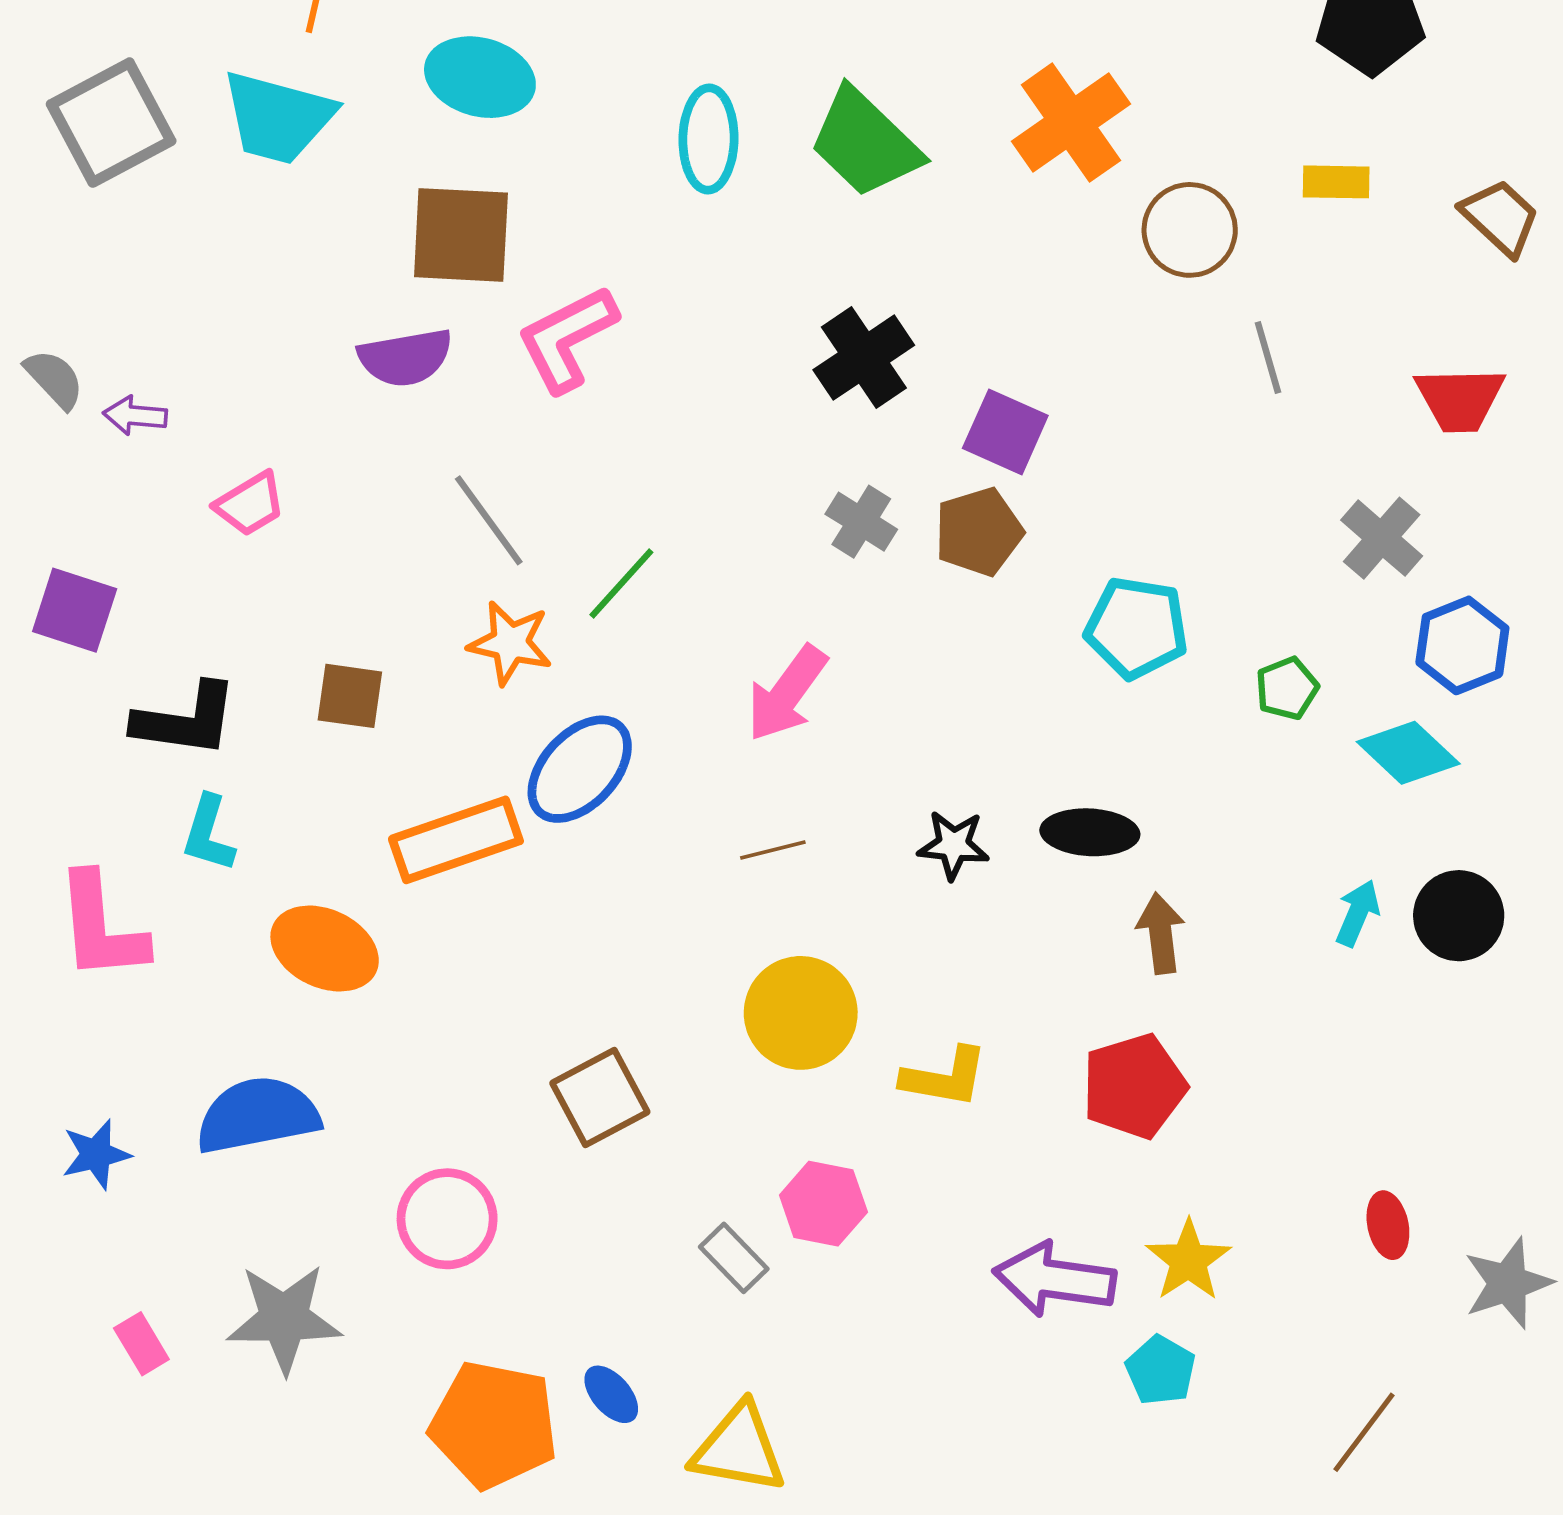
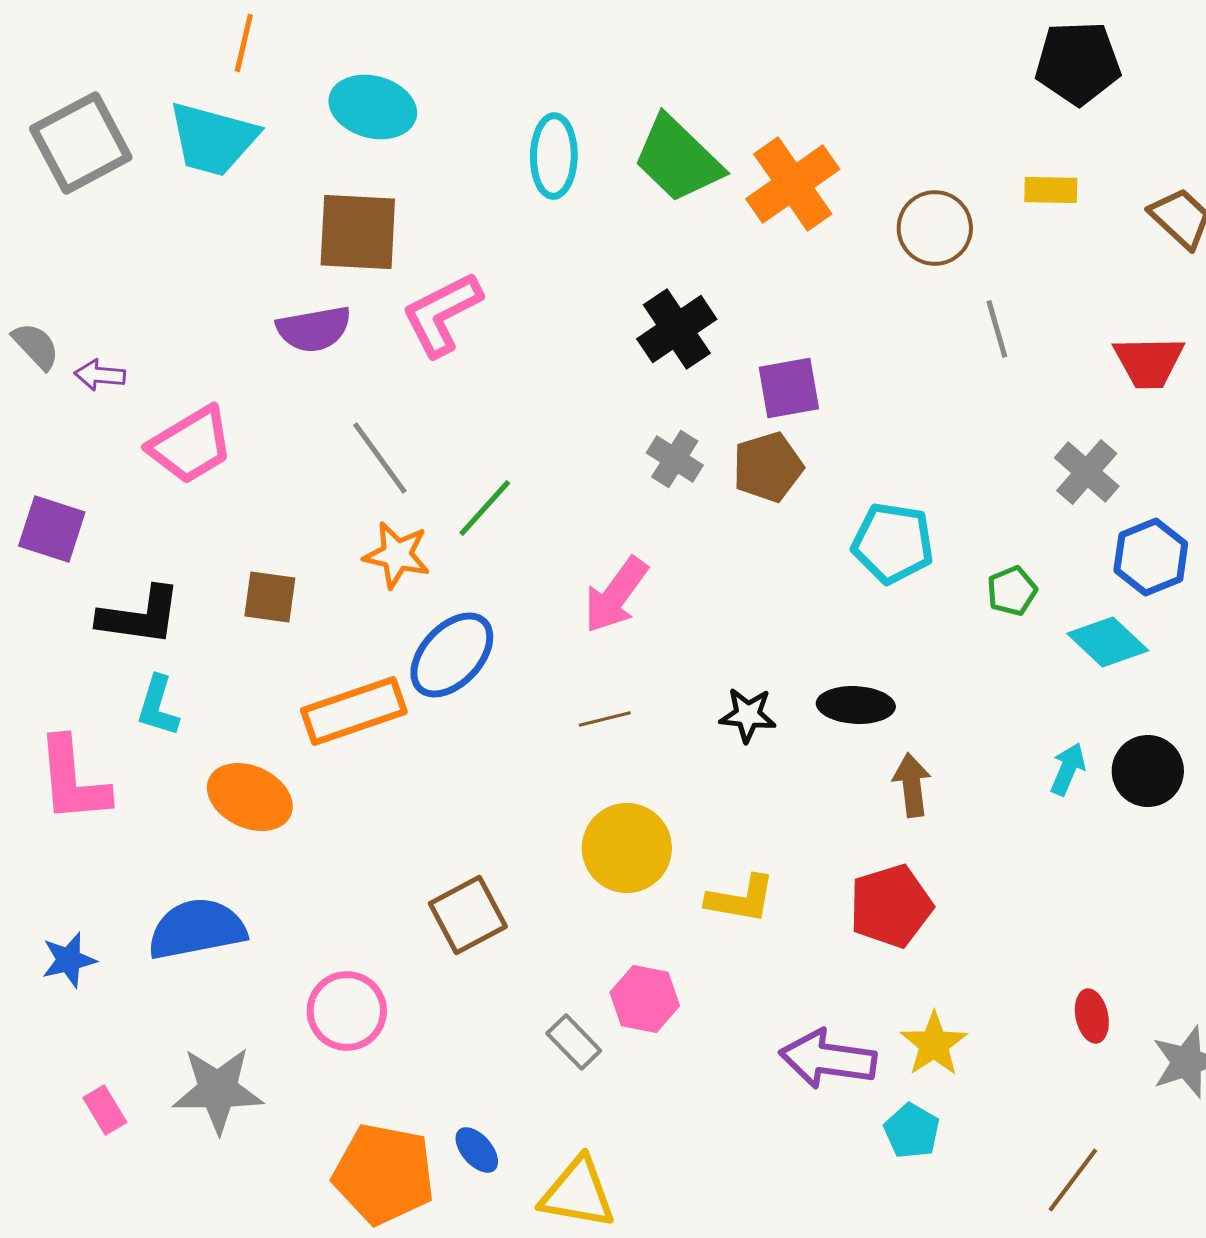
orange cross: (1071, 123) -> (793, 184), moved
purple square: (1005, 432) -> (789, 388), turned -34
pink trapezoid: (250, 504) -> (191, 445), size x1.5

